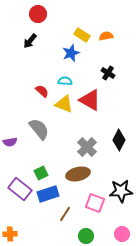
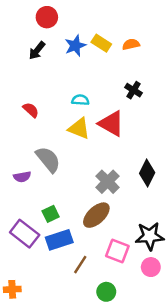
blue star: (71, 53) -> (75, 46), moved
red semicircle: (42, 91) -> (31, 110), moved
purple semicircle: (10, 142) -> (22, 177), moved
brown ellipse: (78, 174) -> (96, 215), turned -30
pink circle: (122, 234) -> (151, 267), moved

